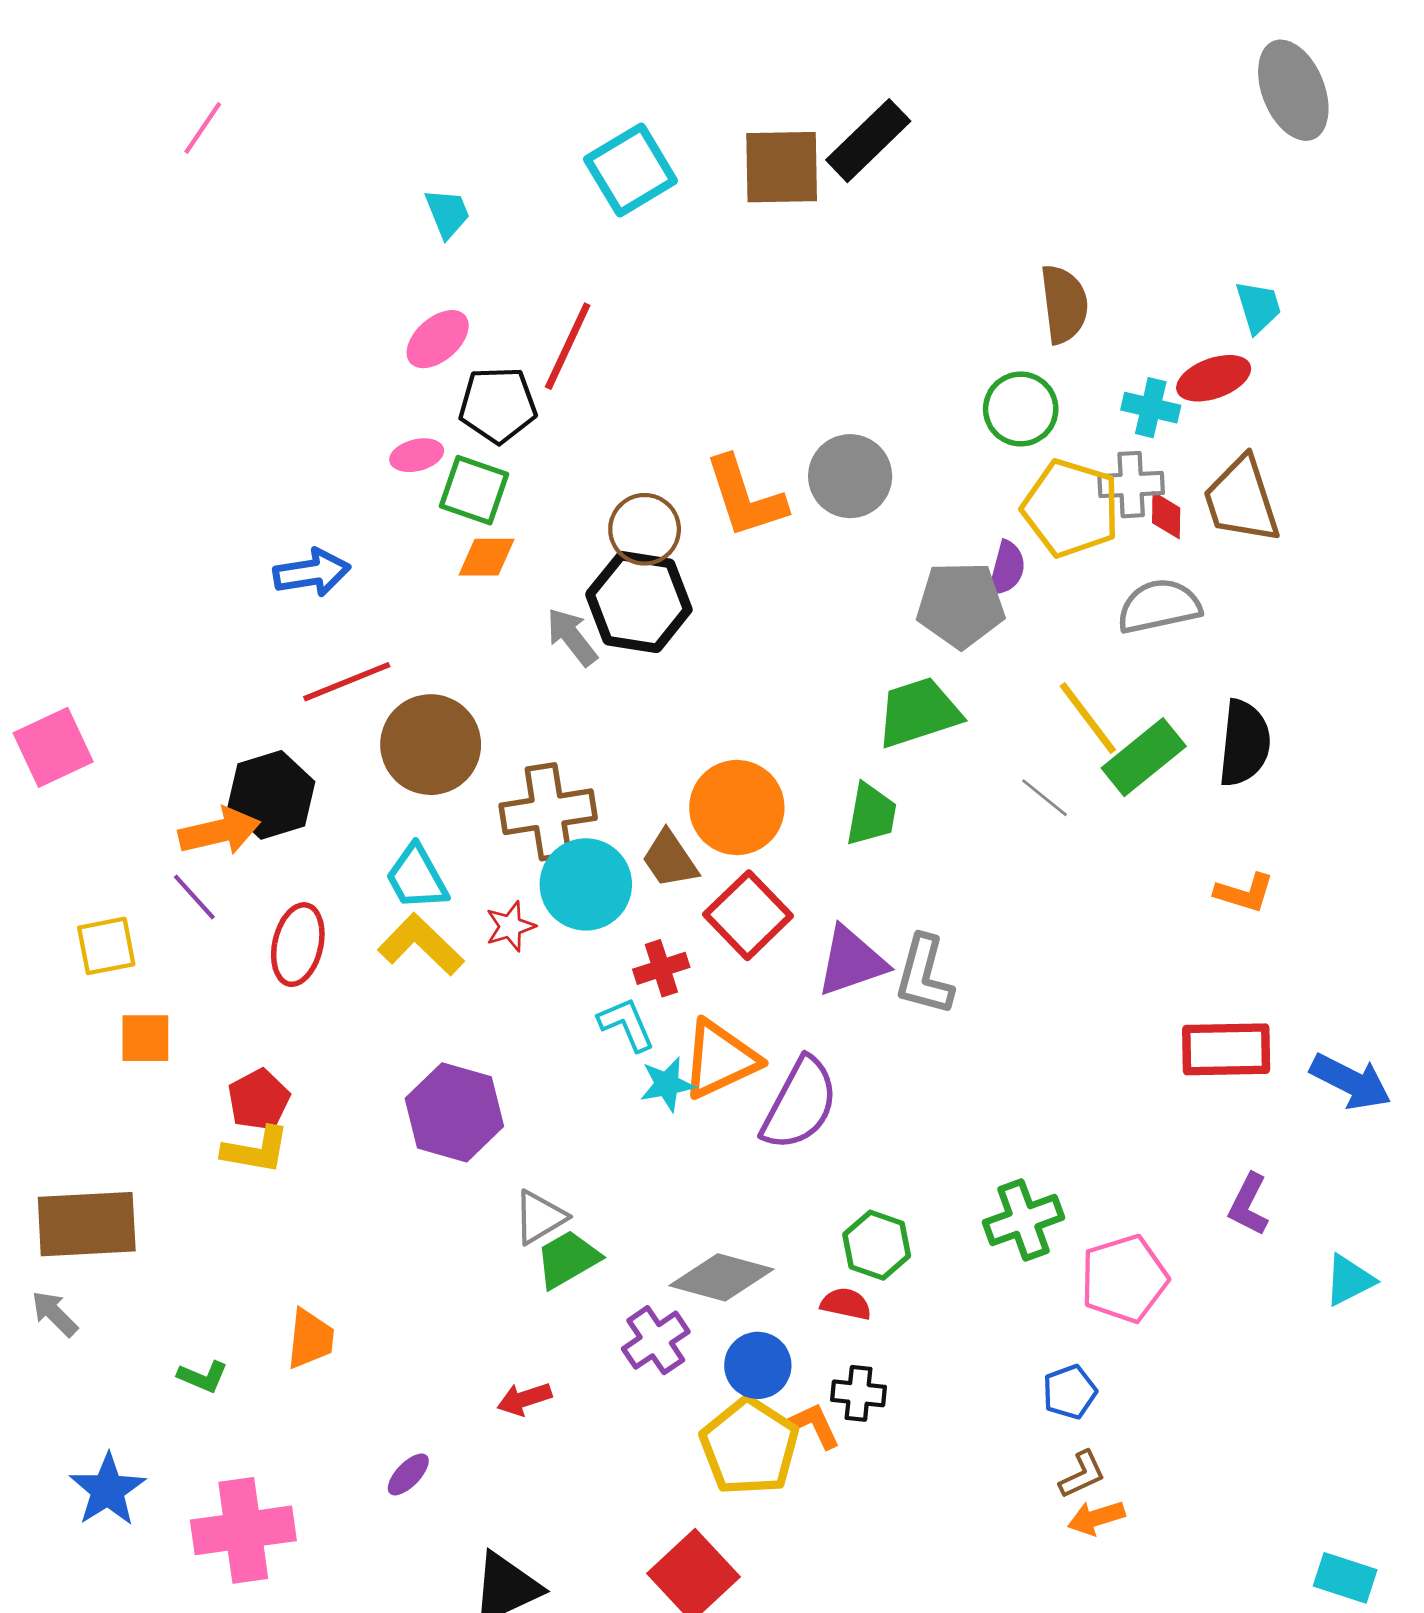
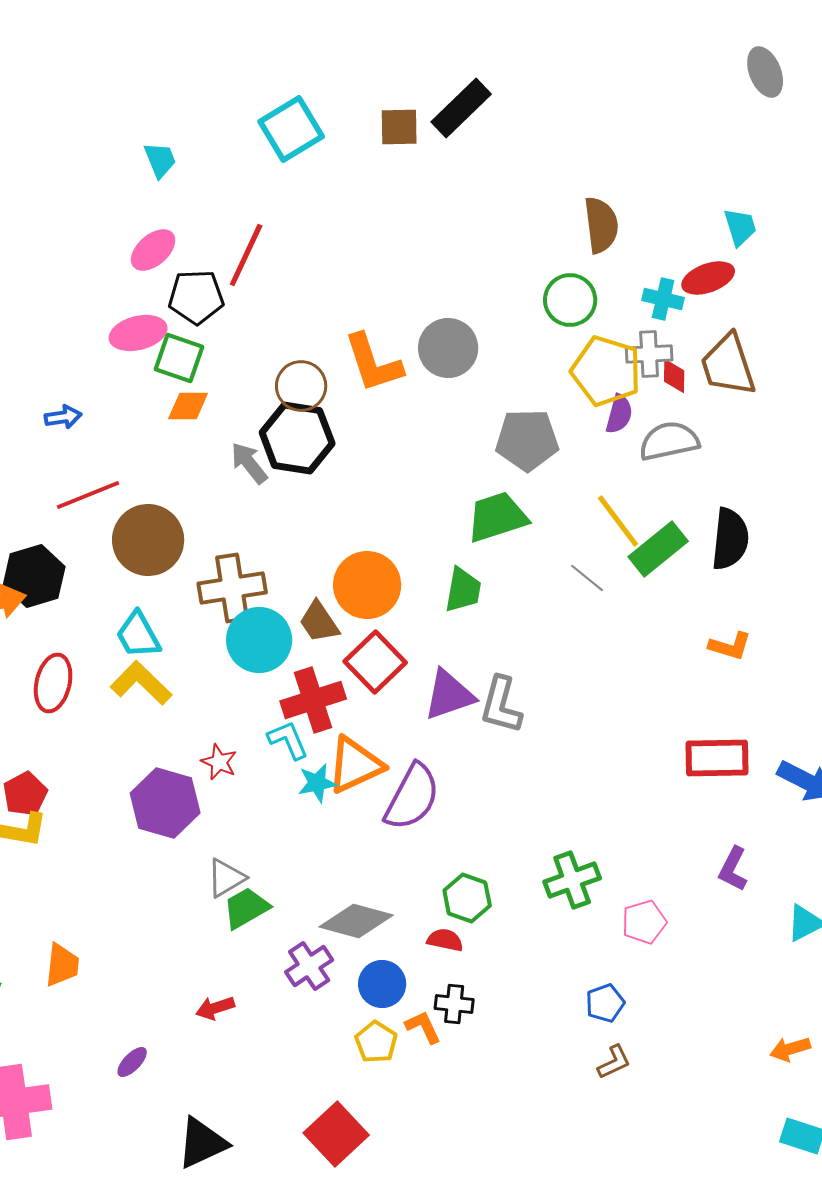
gray ellipse: (1293, 90) -> (765, 72), size x0.7
brown square: (782, 167) -> (399, 127), size x0.7
pink ellipse: (417, 455) -> (138, 333), size x1.5
purple semicircle: (1007, 568) -> (619, 414), moved
blue arrow: (312, 573) -> (63, 417), size x0.7
red star: (510, 926) -> (219, 762), moved, turned -30
red cross: (661, 968) -> (313, 700), size x1.6
pink pentagon: (1124, 1279) -> (644, 922), size x0.7
yellow pentagon: (749, 1446) -> (376, 1042), size x0.6
orange arrow: (1096, 1518) -> (790, 1049), moved

